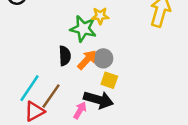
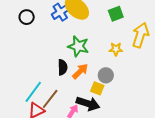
yellow star: (100, 16) -> (116, 49), moved
gray circle: (103, 58) -> (106, 75), moved

